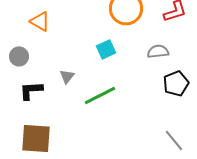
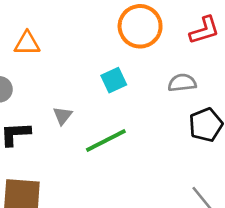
orange triangle: (40, 21) -> (27, 43), turned -30

